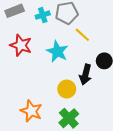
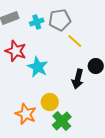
cyan star: (57, 52) -> (38, 67), moved
yellow circle: (67, 89) -> (50, 102), moved

